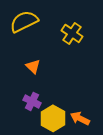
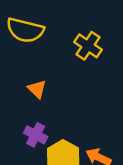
yellow semicircle: (24, 21) -> (25, 30), turned -140

